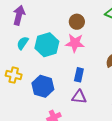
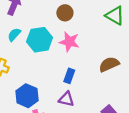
brown circle: (77, 22) -> (65, 13), moved
blue hexagon: (43, 86) -> (27, 96), moved

